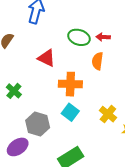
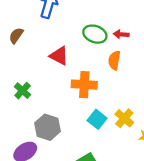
cyan square: (70, 112) -> (97, 119), moved

